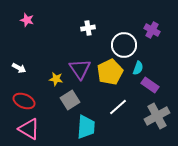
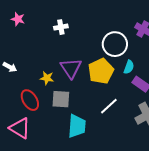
white cross: (88, 28) -> (61, 27), moved
gray square: (70, 100) -> (61, 99), turned 36
red ellipse: (24, 101) -> (30, 100), moved, turned 35

